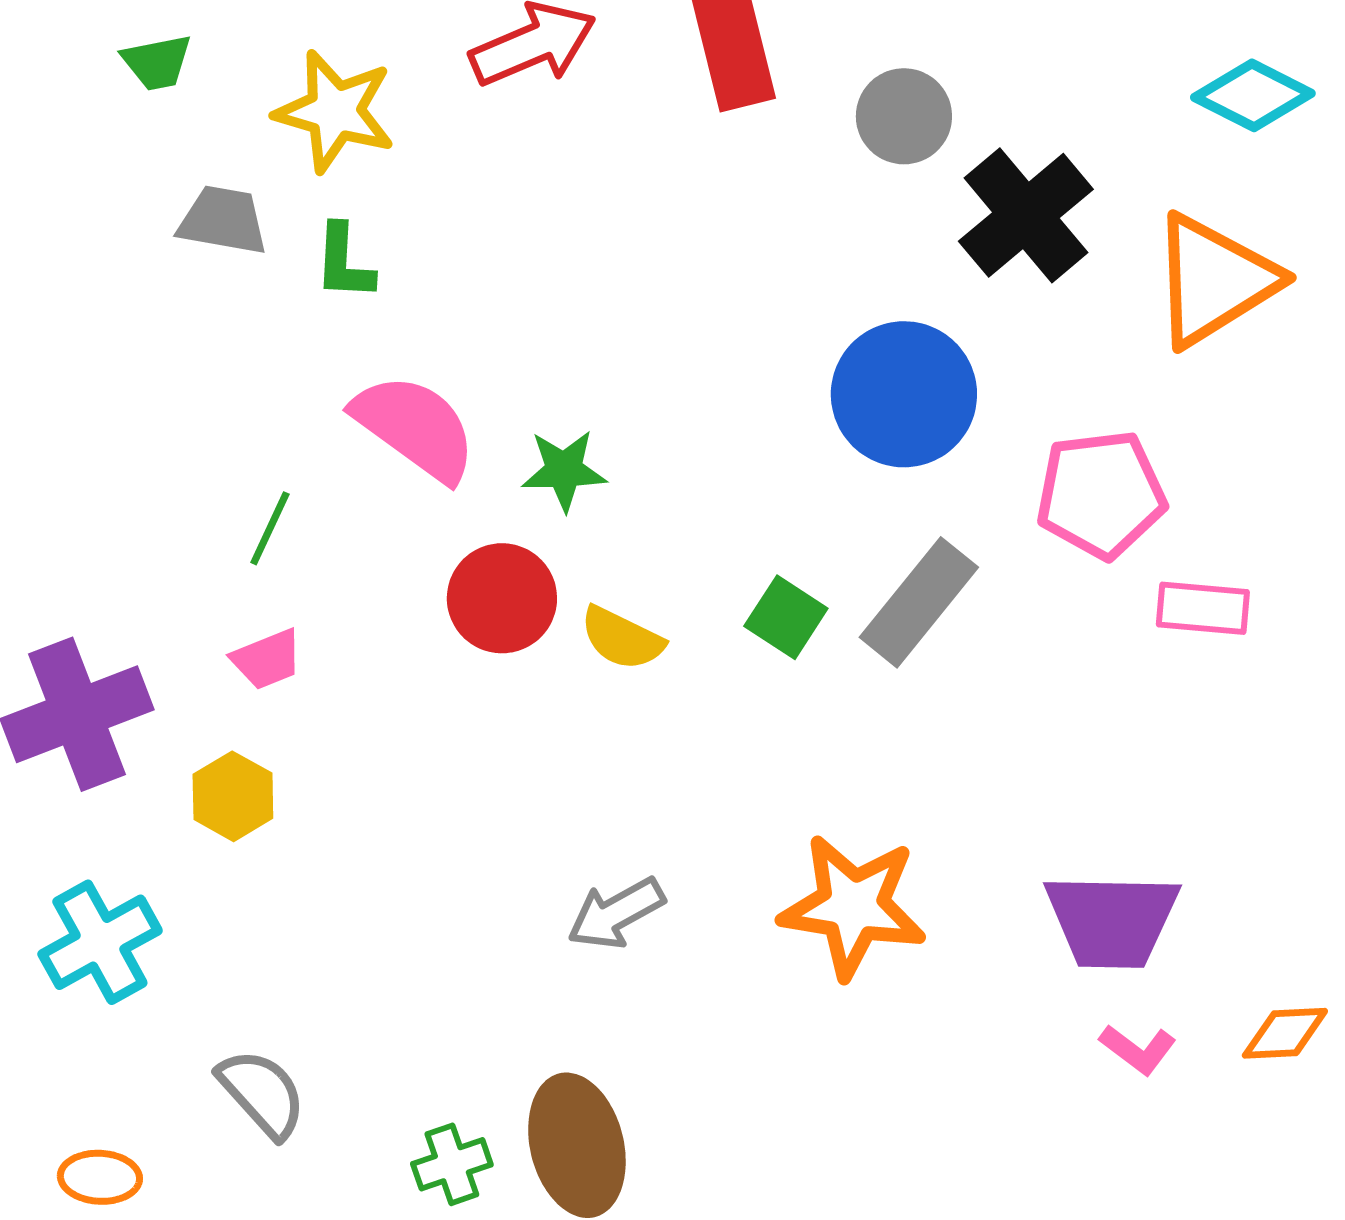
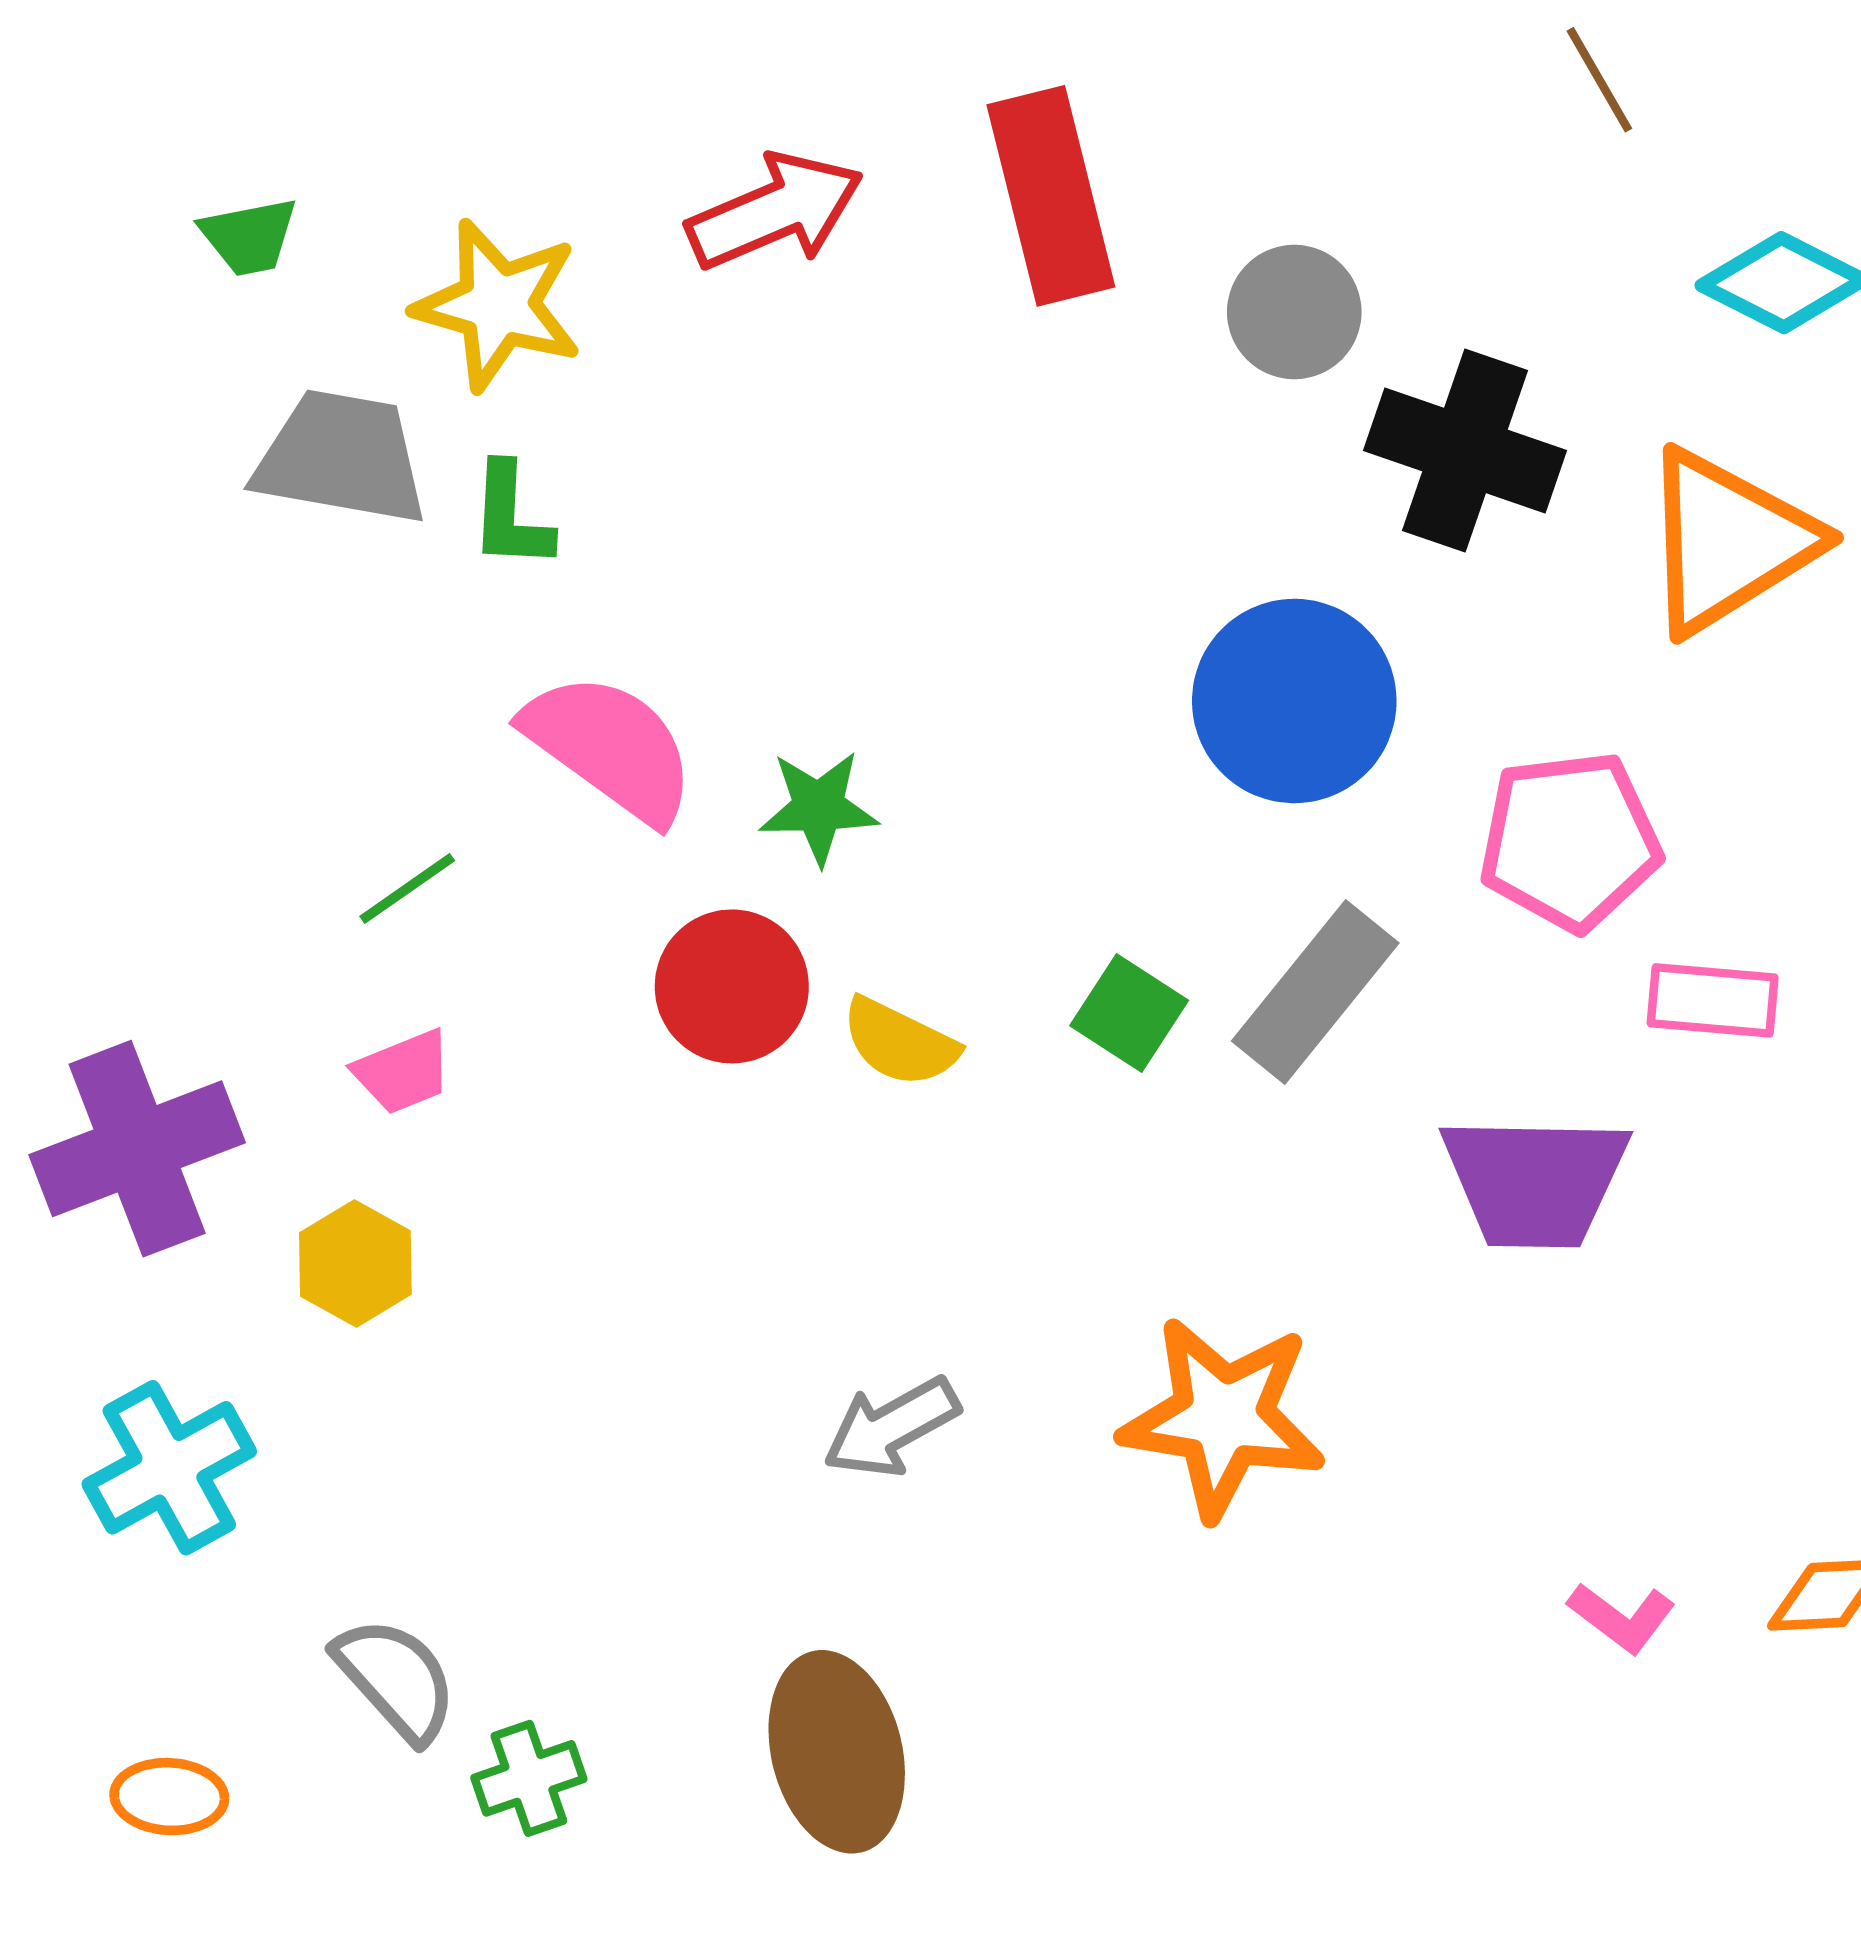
black cross: (1026, 215) -> (1465, 451), turned -31
gray trapezoid: (223, 220) -> (341, 458), size x1.4
green line: (270, 528) -> (407, 888), turned 30
purple trapezoid: (1112, 920) -> (1535, 1181), moved
green cross: (452, 1164) -> (529, 1778), moved

